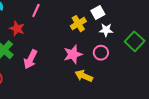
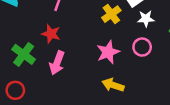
red star: (17, 29) -> (51, 34), moved
yellow arrow: (84, 76) -> (113, 85), moved

